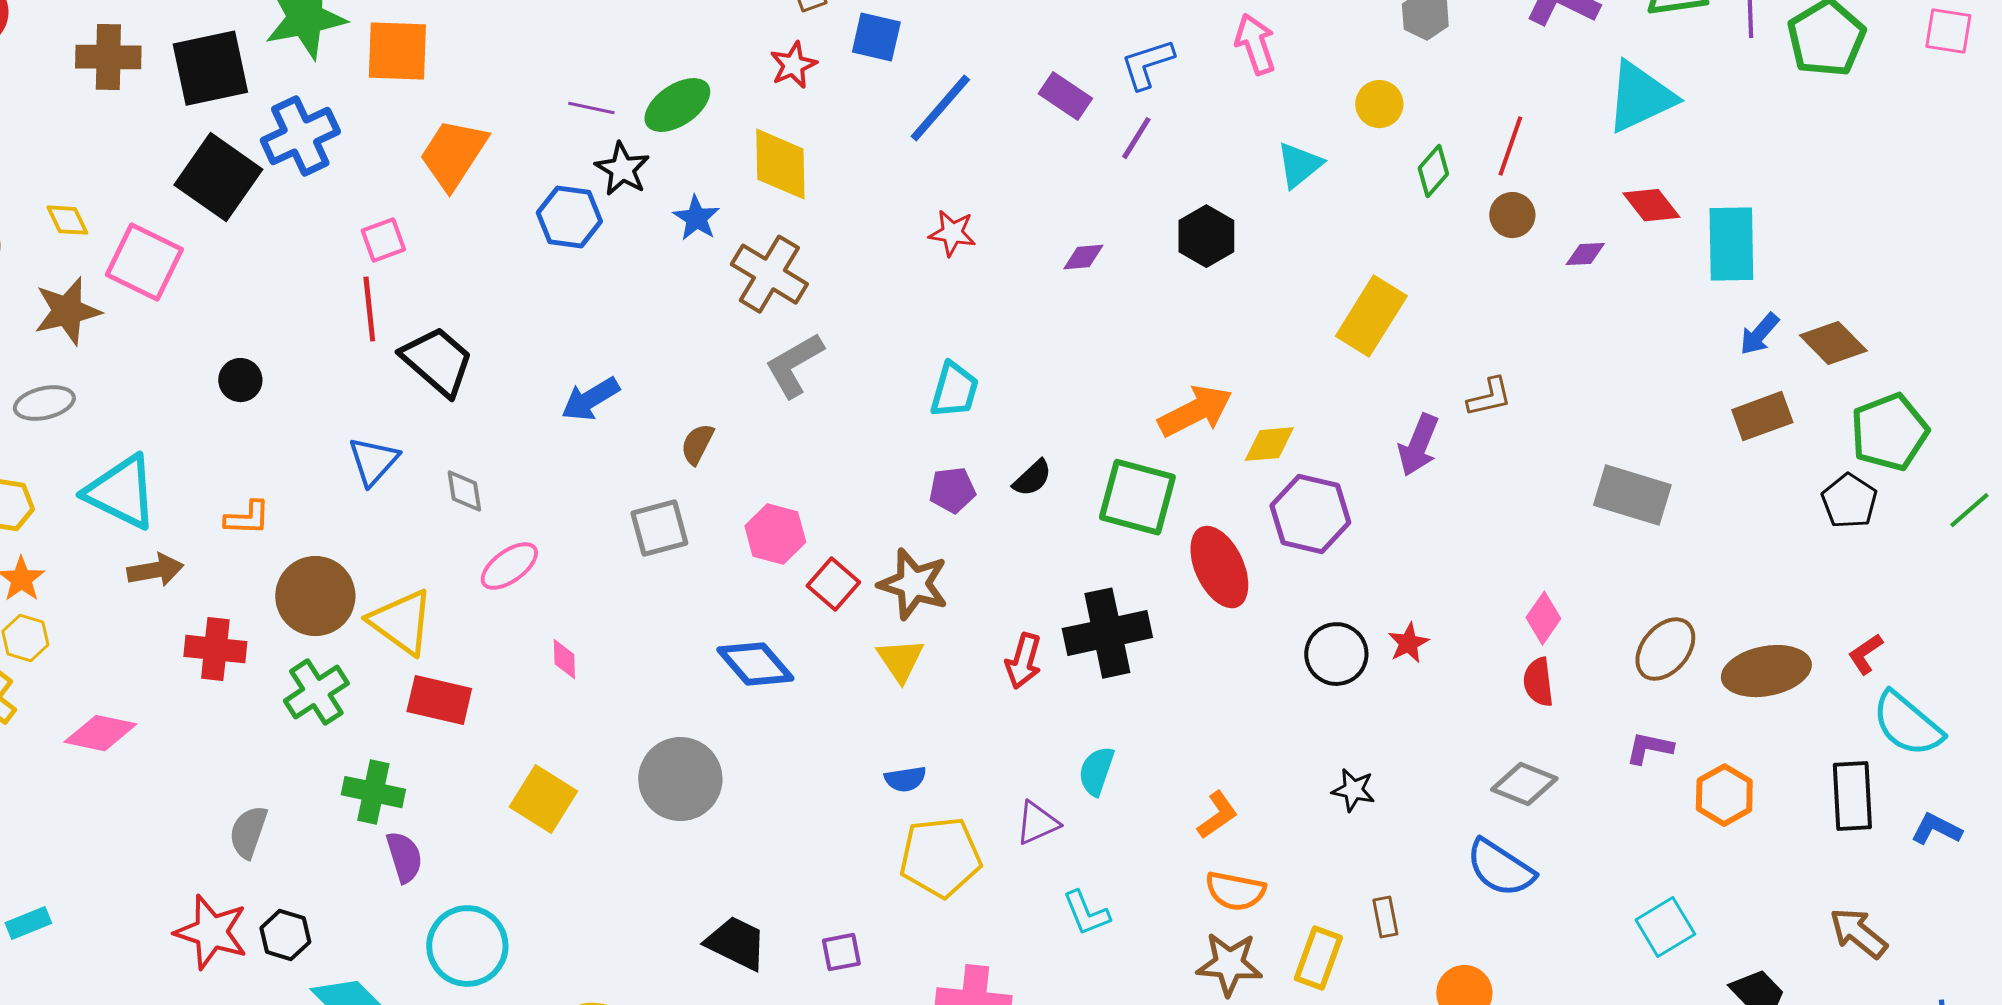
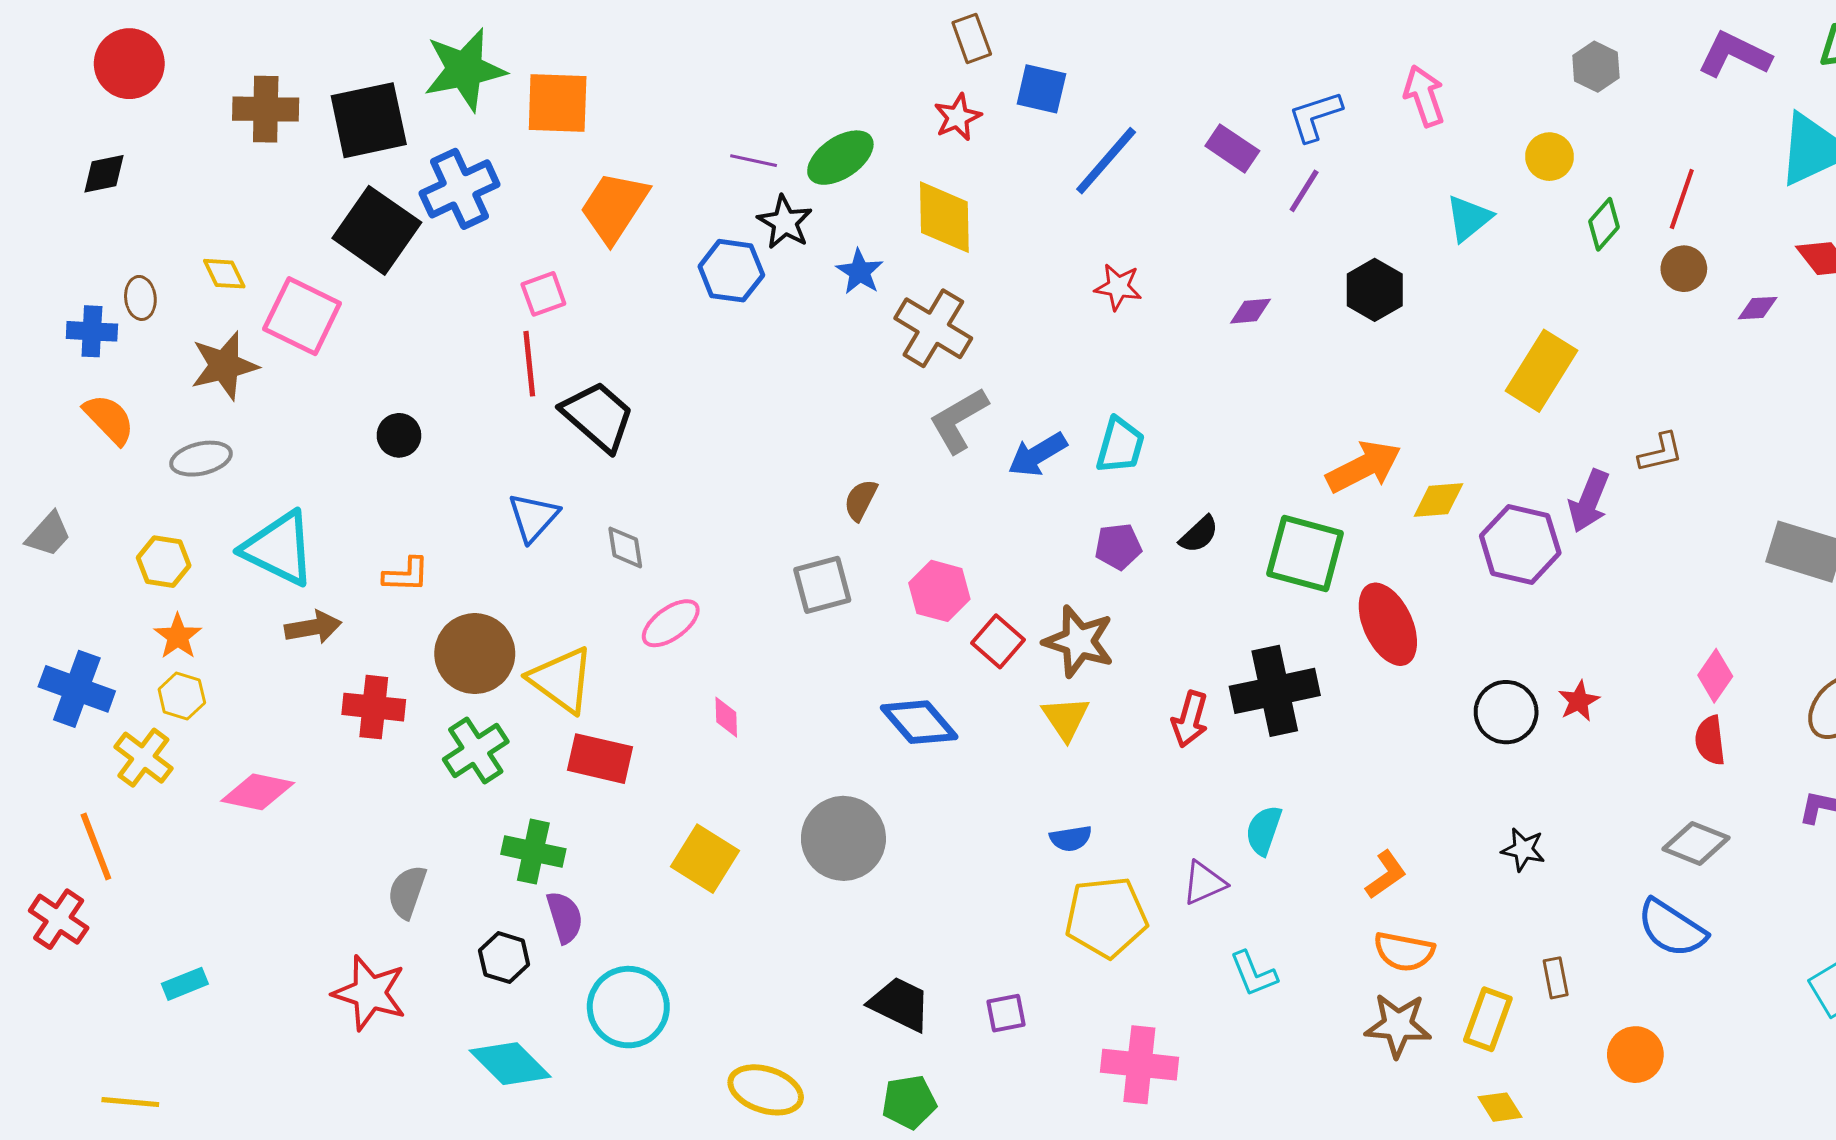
blue arrow: (590, 399) -> (1037, 455), moved
purple hexagon: (1310, 514) -> (1520, 544), moved
black hexagon: (285, 935) -> (504, 958), moved

